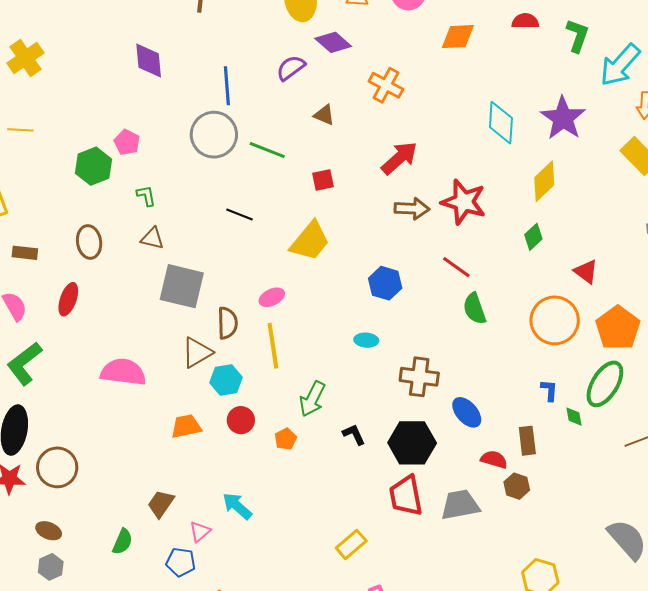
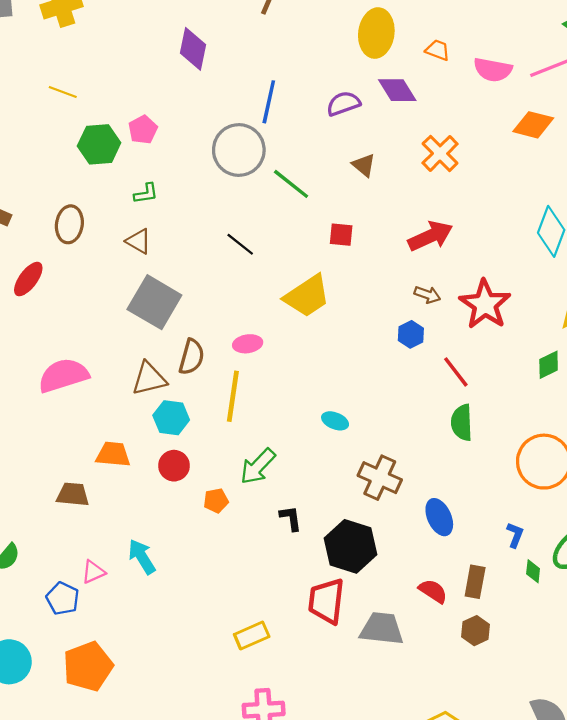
yellow line: (20, 130) -> (63, 92), moved
green L-shape: (146, 196) -> (146, 193), turned 75
brown arrow: (412, 209) -> (427, 295), size x0.7
blue hexagon: (385, 283) -> (411, 334), moved, size x0.7
pink semicircle: (123, 372) -> (63, 375), turned -42
blue ellipse: (467, 412) -> (439, 517), moved
brown hexagon: (517, 486) -> (476, 631), moved
brown trapezoid: (161, 504) -> (73, 494), moved, turned 44

